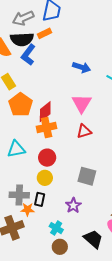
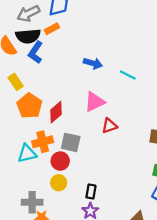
pink triangle: (82, 103) -> (95, 102), turned 35
orange cross: (47, 127) -> (43, 142), moved
red triangle: (84, 131) -> (109, 126), moved
gray square: (87, 176) -> (71, 142), moved
black rectangle: (40, 199) -> (91, 191), moved

